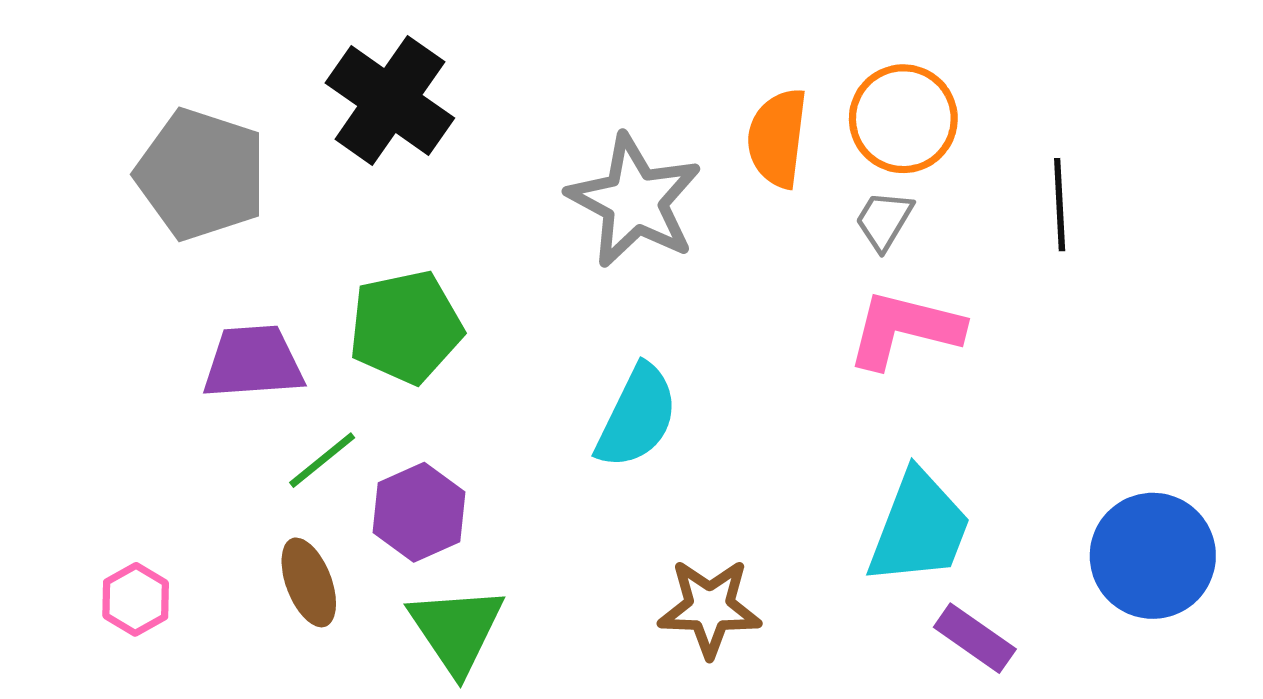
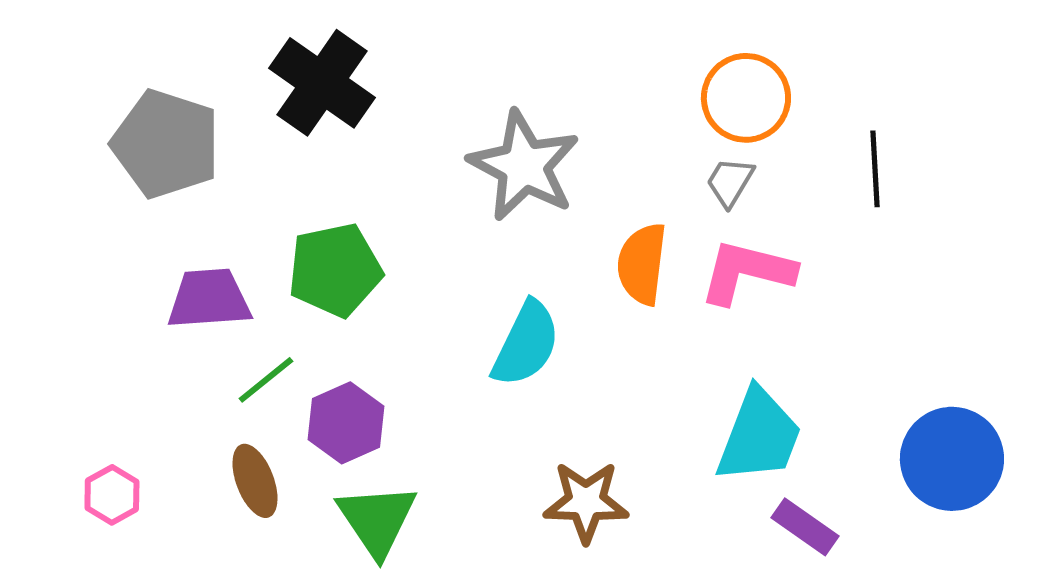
orange semicircle: (777, 138) -> (642, 264), moved

